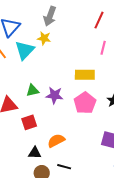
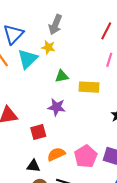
green triangle: (33, 90) -> (62, 76), moved
pink pentagon: (85, 103) -> (86, 156), moved
red square: (29, 122) -> (38, 132), moved

